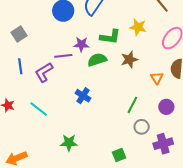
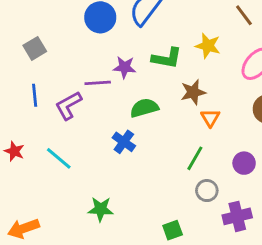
green semicircle: (97, 60) -> (144, 108), moved
orange triangle: (157, 78) -> (210, 118), moved

